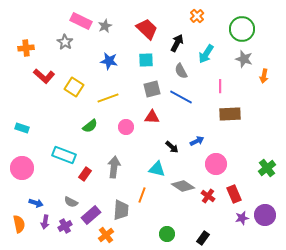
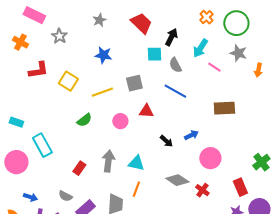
orange cross: (197, 16) -> (206, 17), moved
pink rectangle: (81, 21) -> (34, 15), moved
orange cross: (26, 48) -> (20, 42), turned 35
cyan square: (146, 60) -> (154, 54), moved
red L-shape: (44, 76) -> (38, 70), turned -50
pink line: (220, 86) -> (214, 67), moved, turned -56
gray square: (152, 89) -> (134, 83), moved
cyan rectangle: (64, 155) -> (42, 145), moved, turned 40
cyan triangle: (157, 169) -> (136, 163), moved
red rectangle: (234, 194) -> (240, 187), moved

